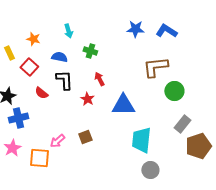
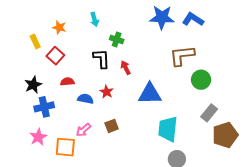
blue star: (135, 29) -> (162, 17), size x1.4
blue semicircle: (59, 57) -> (85, 99), moved
black L-shape: (64, 80) -> (102, 59), moved
red semicircle: (41, 93) -> (67, 82), turned 136
red star: (87, 99) -> (107, 92), moved

